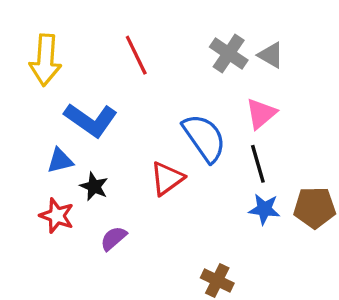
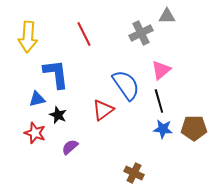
gray cross: (229, 54) -> (141, 33), turned 30
gray triangle: (271, 55) -> (167, 16), moved, turned -30
blue L-shape: (91, 120) -> (56, 74), turned -132

